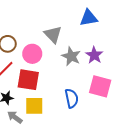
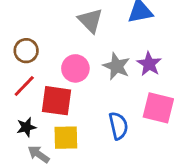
gray triangle: (53, 35) -> (90, 20), moved
pink circle: (32, 54) -> (75, 68), moved

